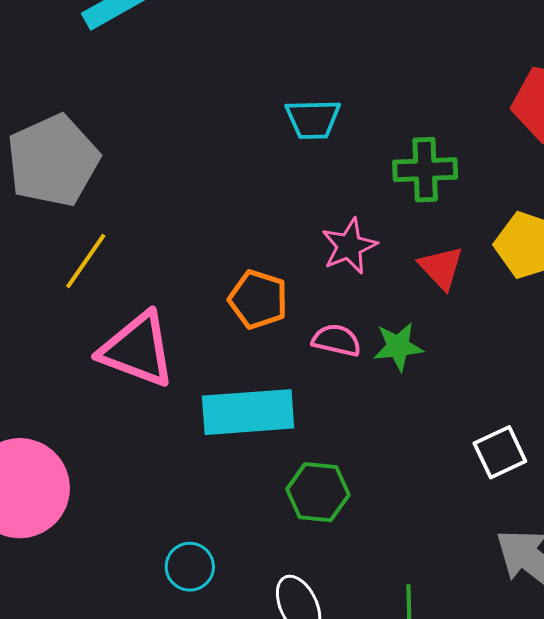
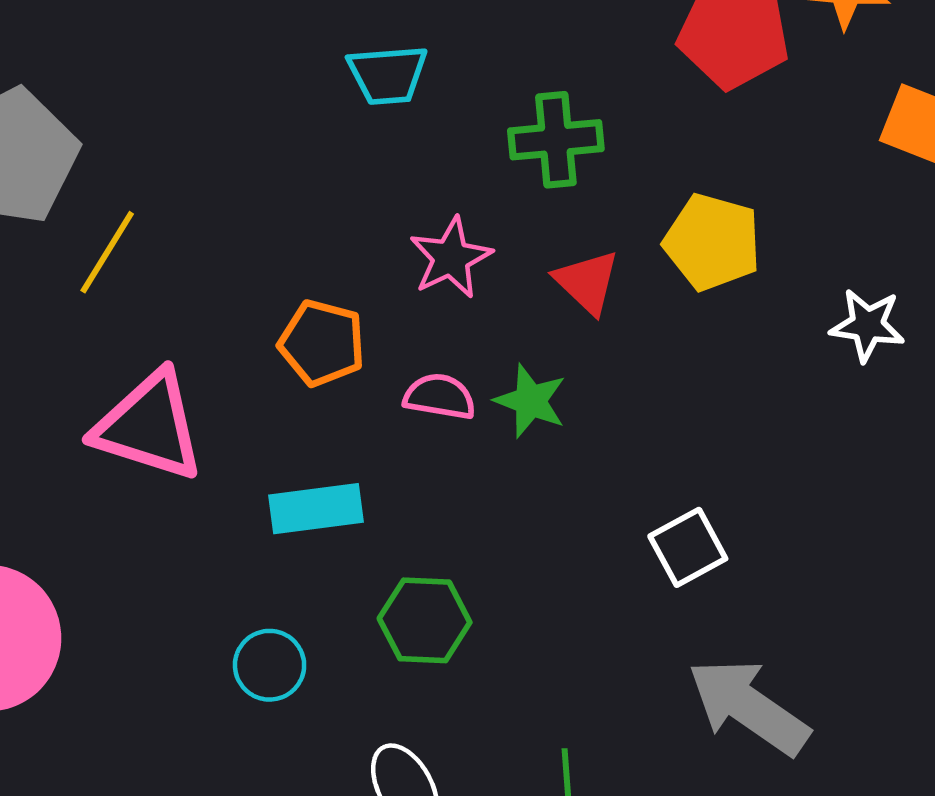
yellow line: (86, 261) -> (107, 252), moved
green star: (398, 347) -> (530, 401), turned 30
cyan rectangle: (248, 412) -> (316, 509), size x0.7
cyan circle: (190, 567) -> (270, 665), moved

